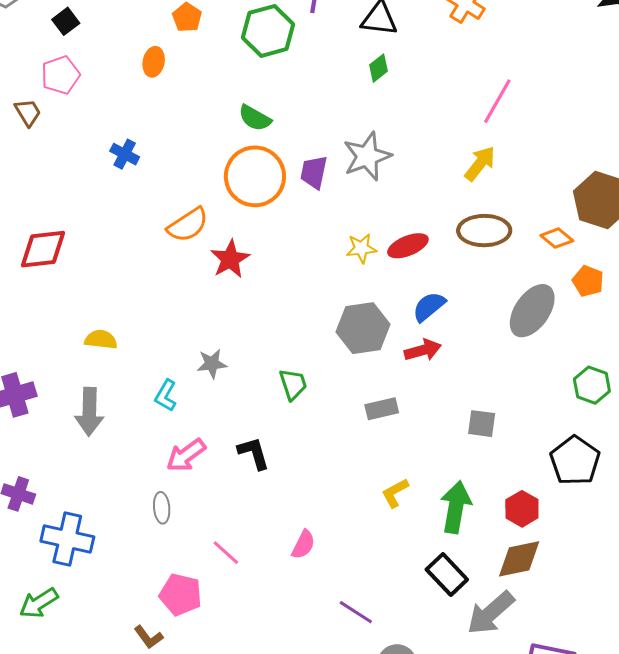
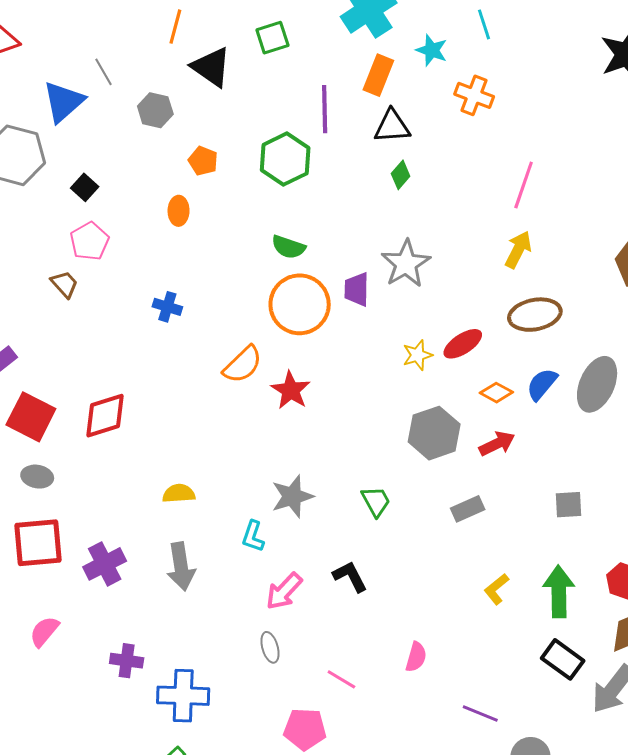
orange diamond: (557, 238) -> (496, 393), moved
blue semicircle: (429, 307) -> (542, 384), moved
gray star: (212, 364) -> (292, 496), size x1.4

